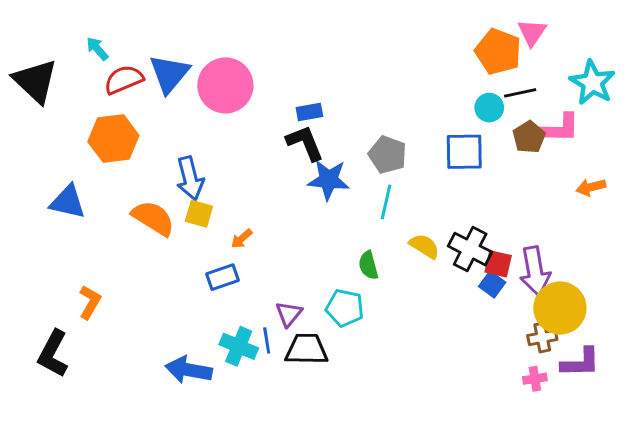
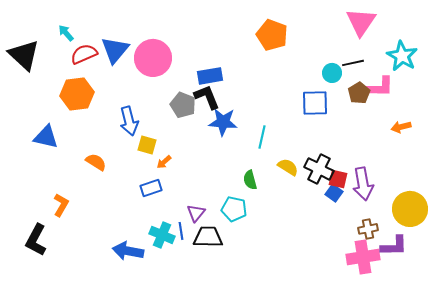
pink triangle: (532, 32) -> (361, 22), size x1.5
orange pentagon: (498, 52) -> (272, 35), moved
blue rectangle: (309, 112) -> (210, 76), size x1.4
gray pentagon: (388, 155) -> (183, 105), moved
yellow square: (199, 214) -> (147, 145), moved
orange semicircle: (153, 218) -> (96, 162), moved, size x0.7
yellow circle: (560, 308) -> (410, 209), moved
pink cross: (535, 379) -> (363, 257), size x2.0

